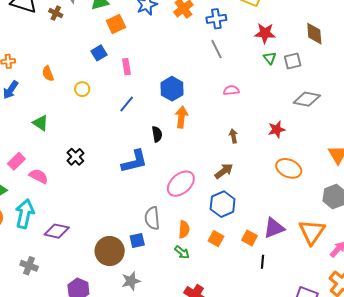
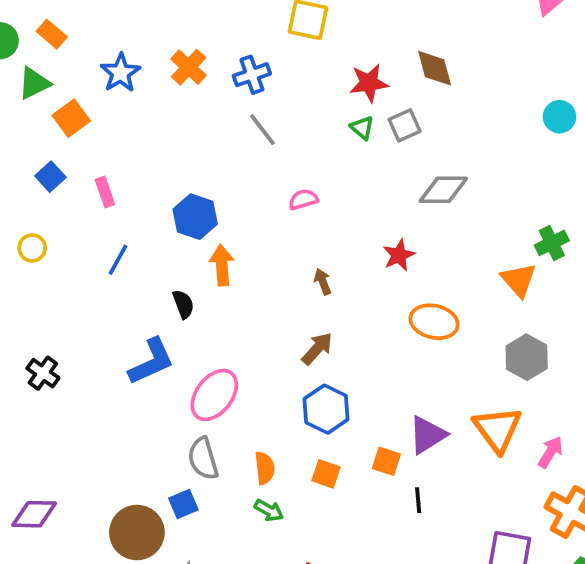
red star: (265, 33) -> (369, 83), moved
pink ellipse: (181, 184) -> (214, 395), moved

